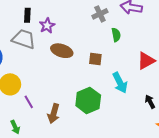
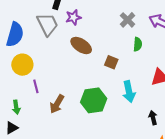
gray cross: (100, 14) -> (128, 20), turned -35
gray trapezoid: (24, 39) -> (47, 24), turned 30

